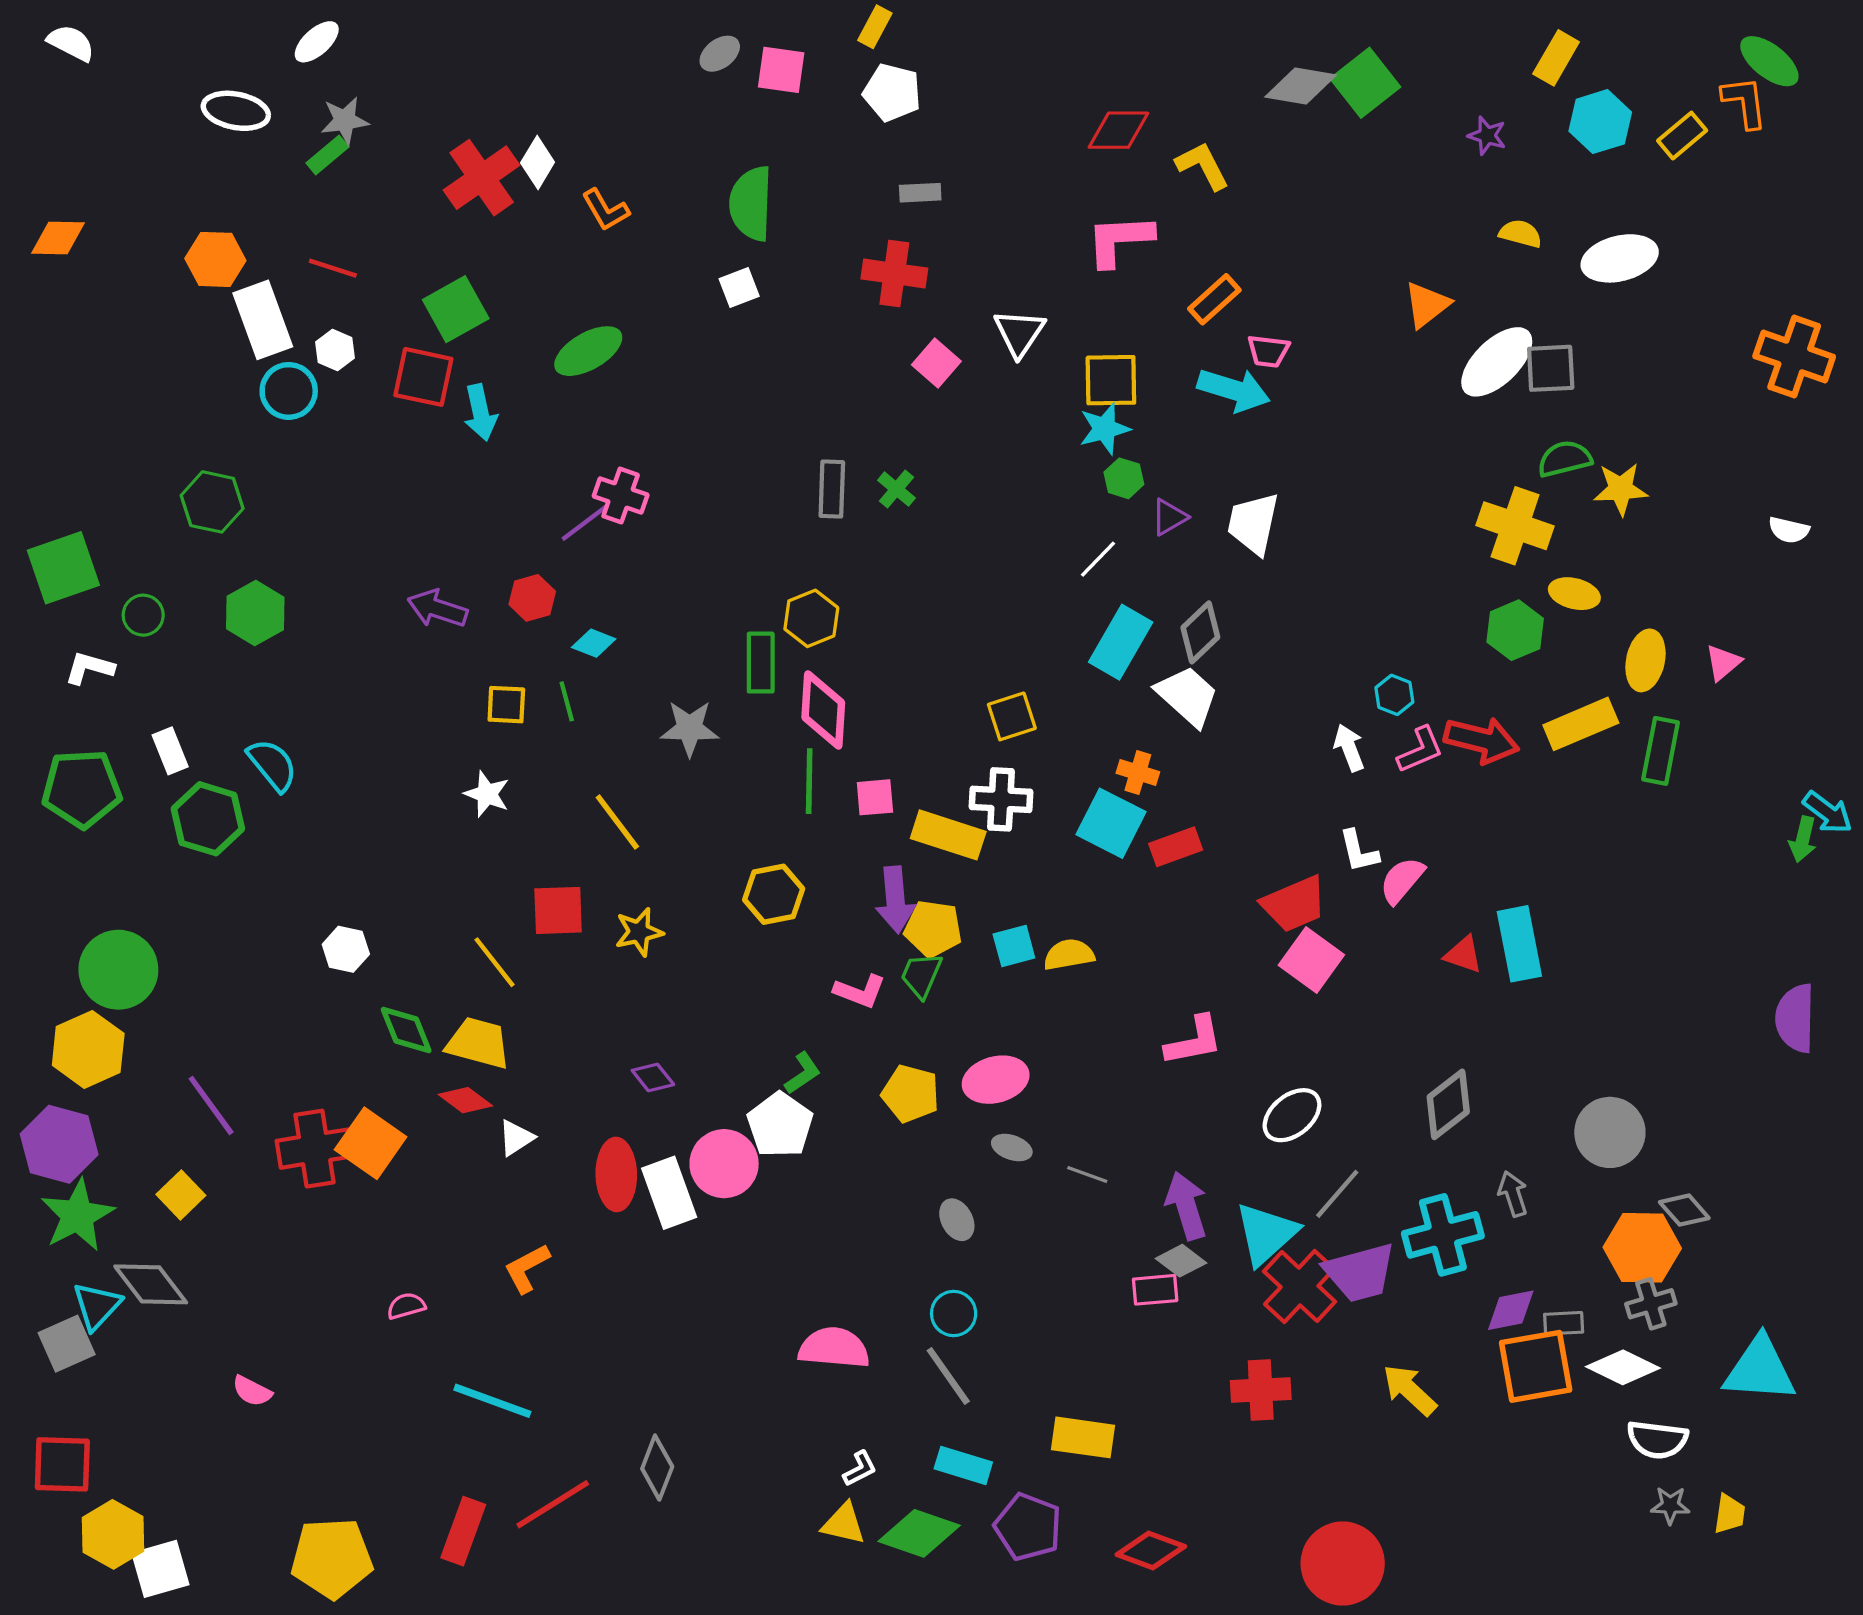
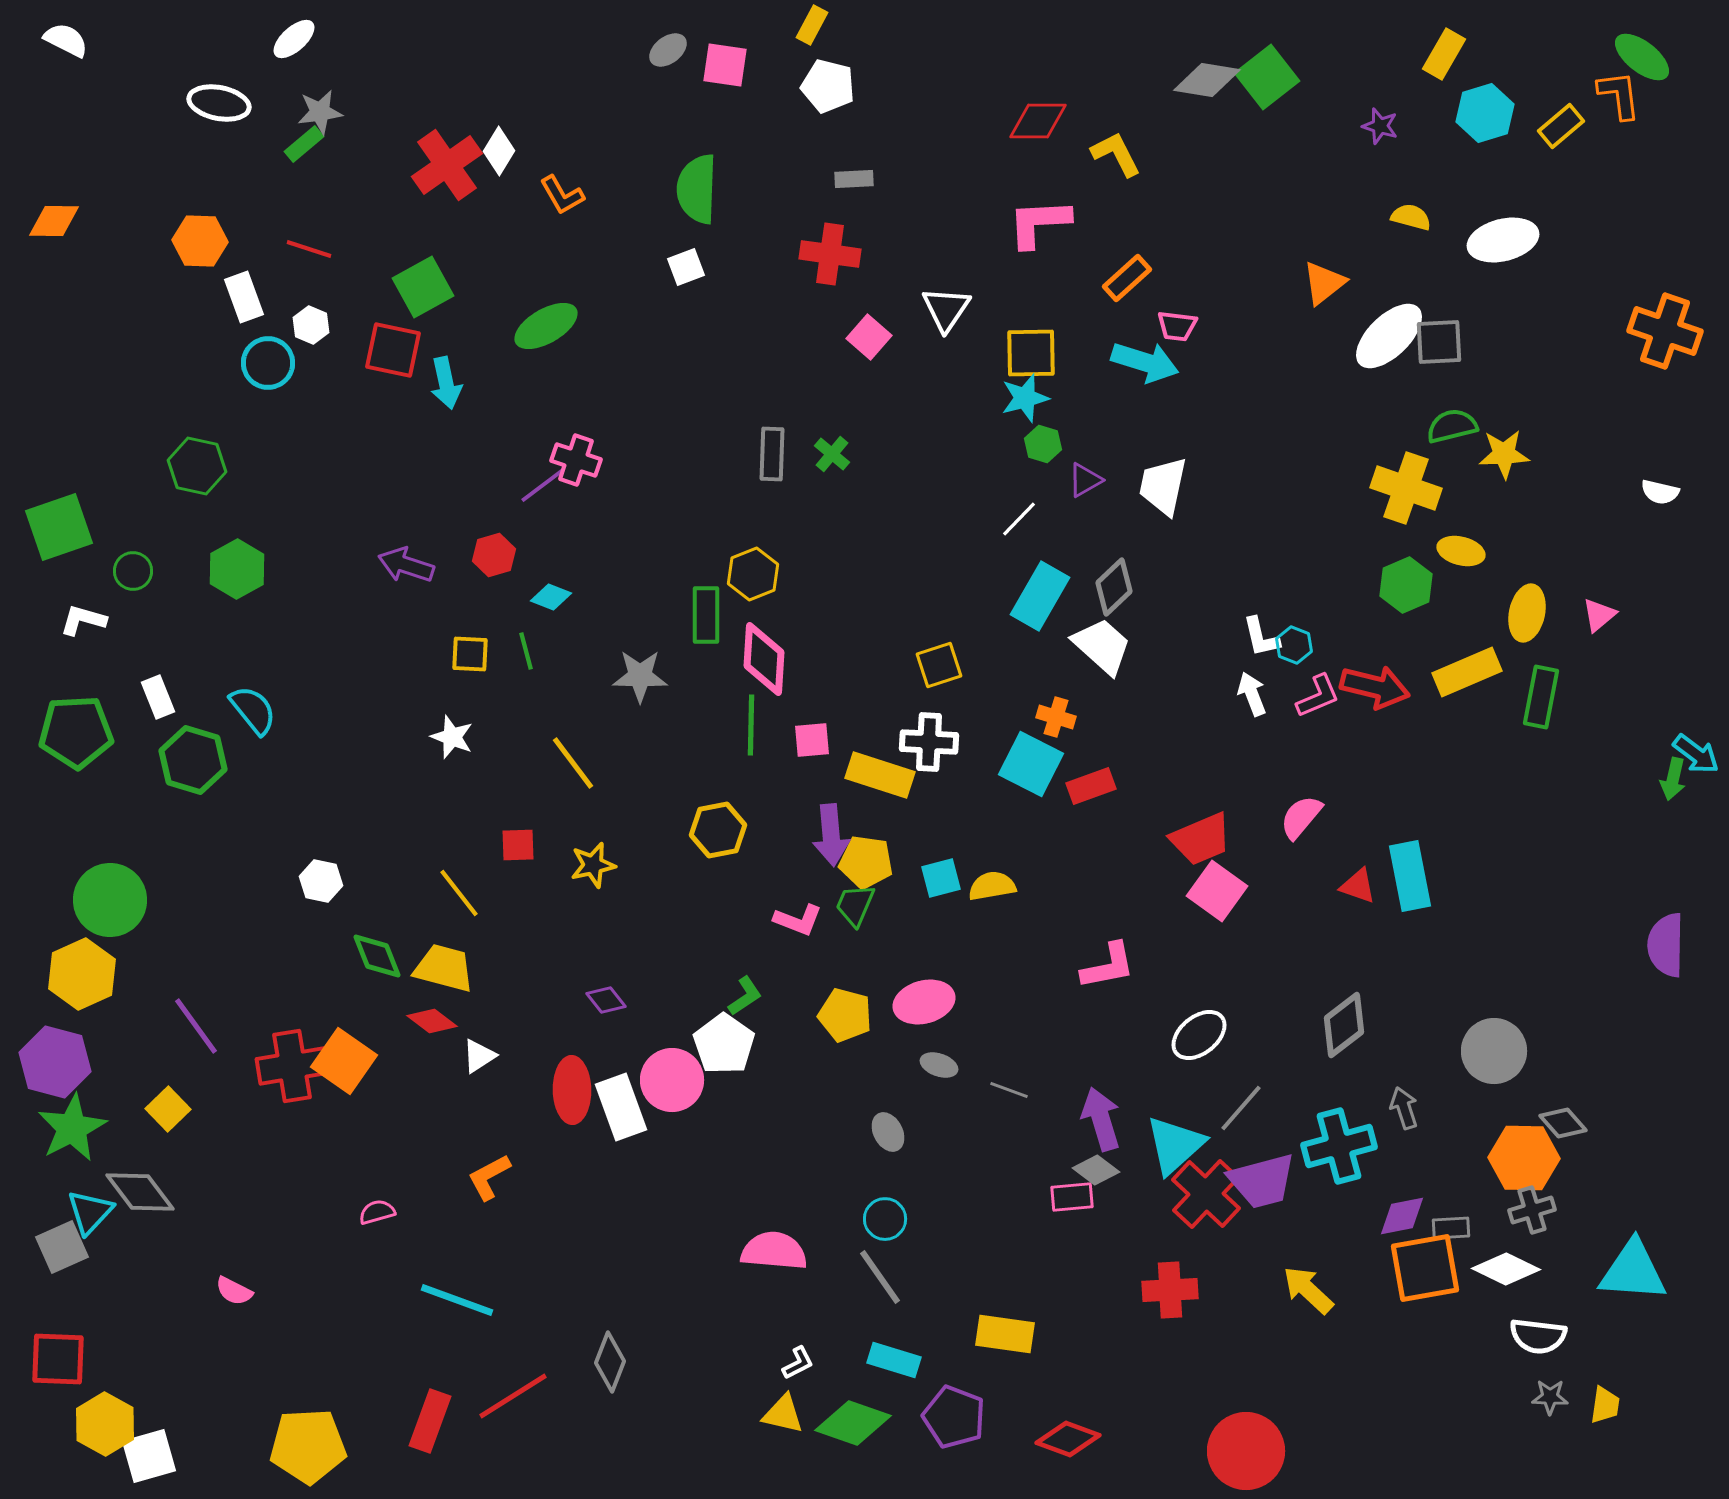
white rectangle: (263, 320) -> (244, 297), size x0.7
white L-shape: (1359, 851) -> (1261, 637), moved
red square: (558, 910) -> (518, 845), size x0.7

